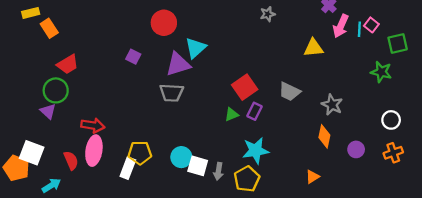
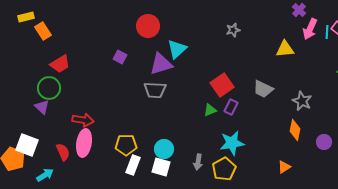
gray star: (268, 14) -> (233, 30), moved
white square: (198, 166) -> (161, 167), moved
white rectangle: (128, 168) -> (133, 165), moved

